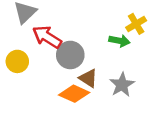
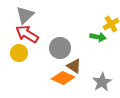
red arrow: (47, 37) -> (27, 34), moved
gray star: (122, 85) -> (102, 82), moved

